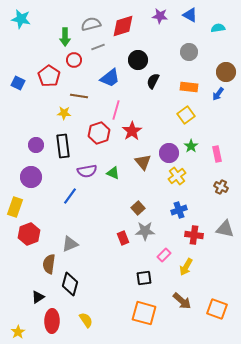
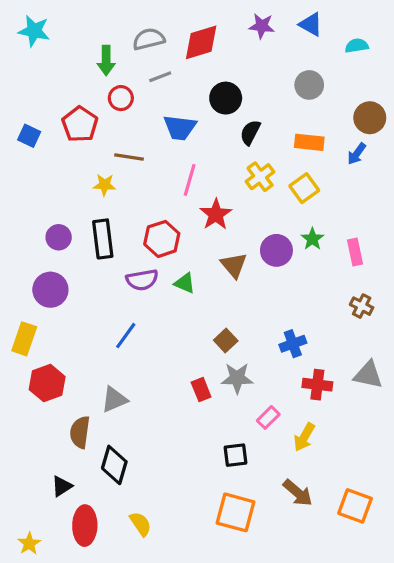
blue trapezoid: (110, 78) -> (180, 128), turned 45
red hexagon: (99, 133) -> (162, 239), moved
yellow cross: (177, 176) -> (260, 177), moved
blue line: (70, 196) -> (126, 336), moved

